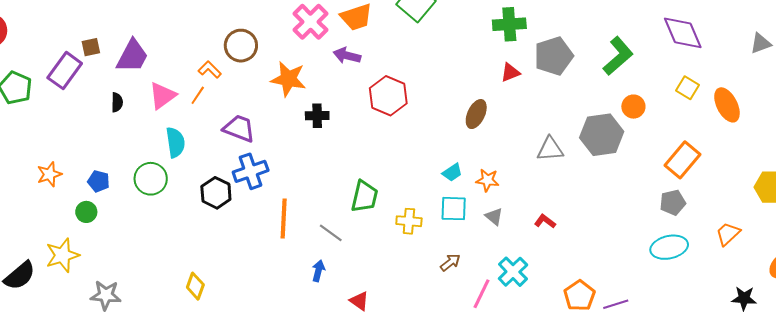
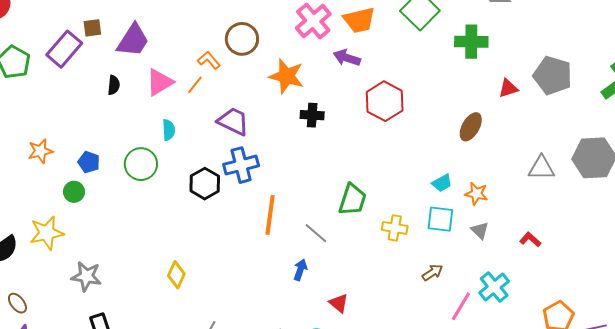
green cross: (509, 24) -> (471, 42), moved
gray pentagon: (554, 56) -> (553, 75), turned 30
cyan semicircle: (175, 142) -> (169, 130), size x0.7

